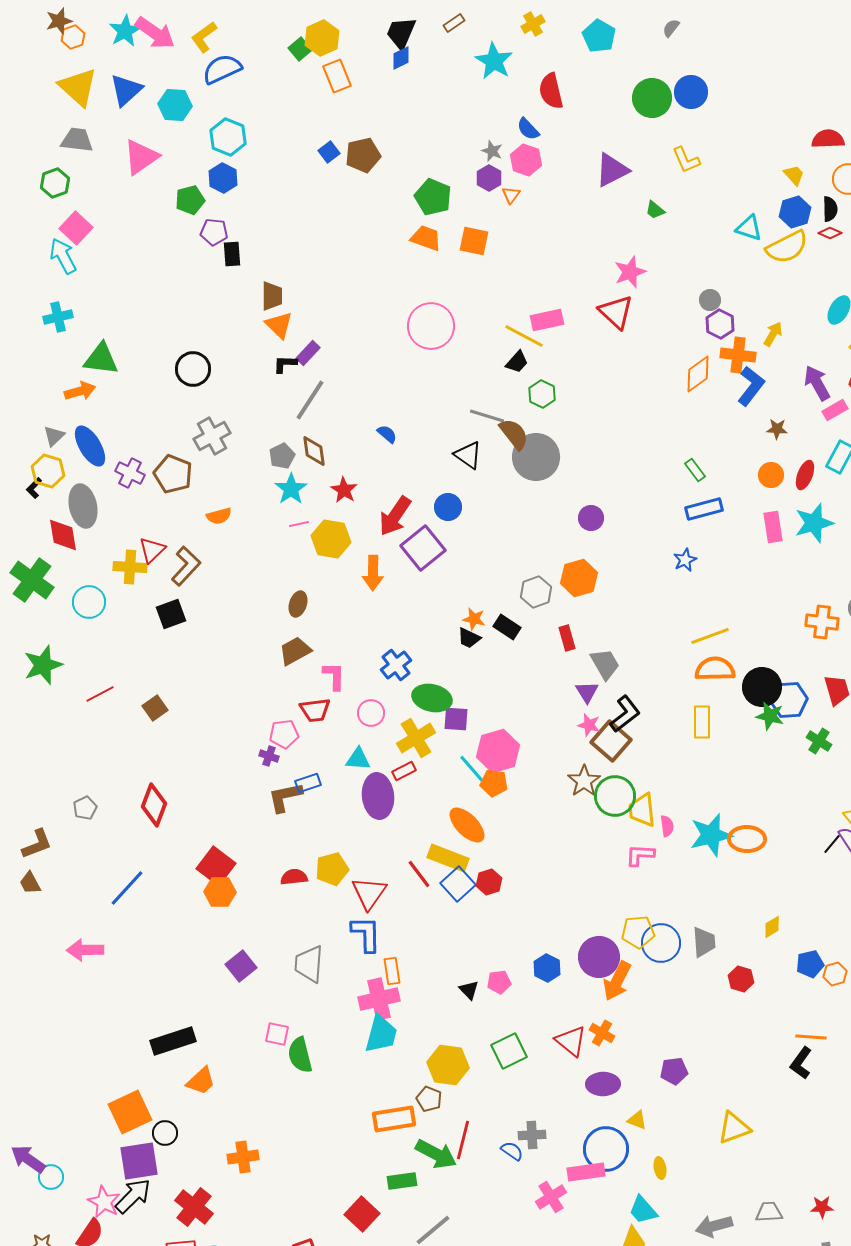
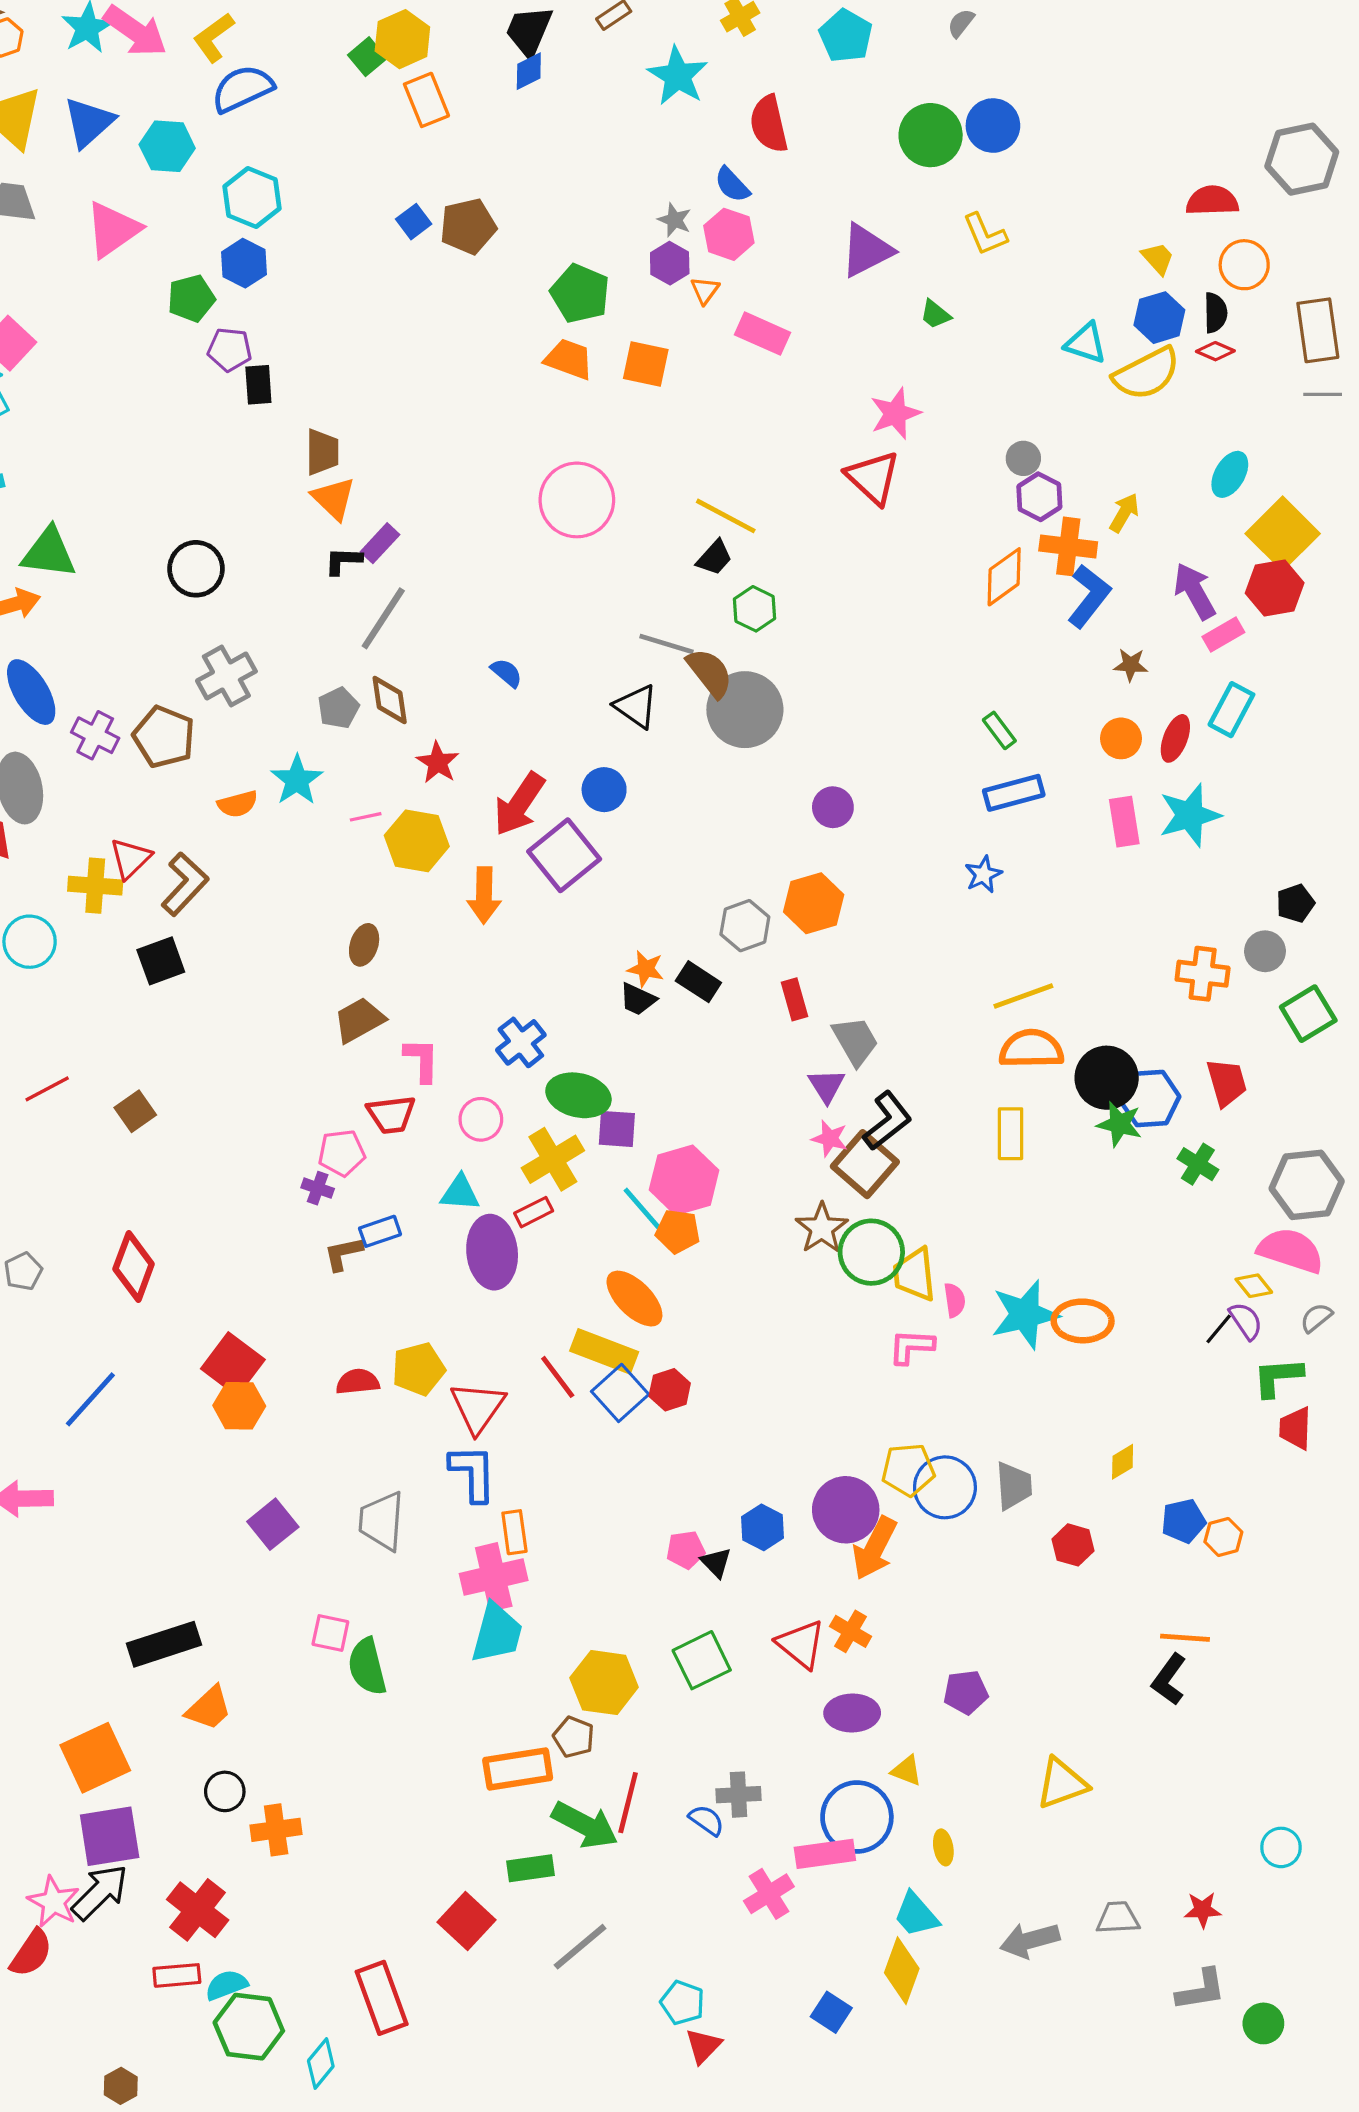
pink rectangle: (547, 320) -> (763, 334), moved, turned 36
cyan star: (291, 489) -> (297, 780), moved
brown L-shape: (285, 797) -> (343, 1254), size x0.7
black triangle: (469, 990) -> (716, 1563), moved
black circle: (165, 1133) -> (225, 1791), moved

